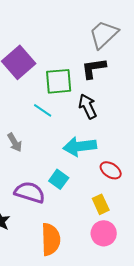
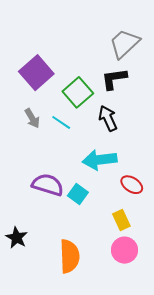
green square: (59, 81) -> (78, 92), turned -36
gray arrow: (15, 142) -> (32, 118), moved
purple semicircle: (30, 192) -> (48, 185), moved

